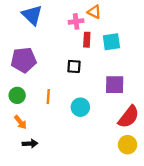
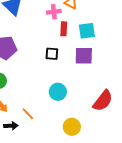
purple square: (115, 85) -> (84, 56), moved
orange line: (48, 96) -> (28, 114), moved, turned -48
yellow circle: (128, 145) -> (72, 127), moved

